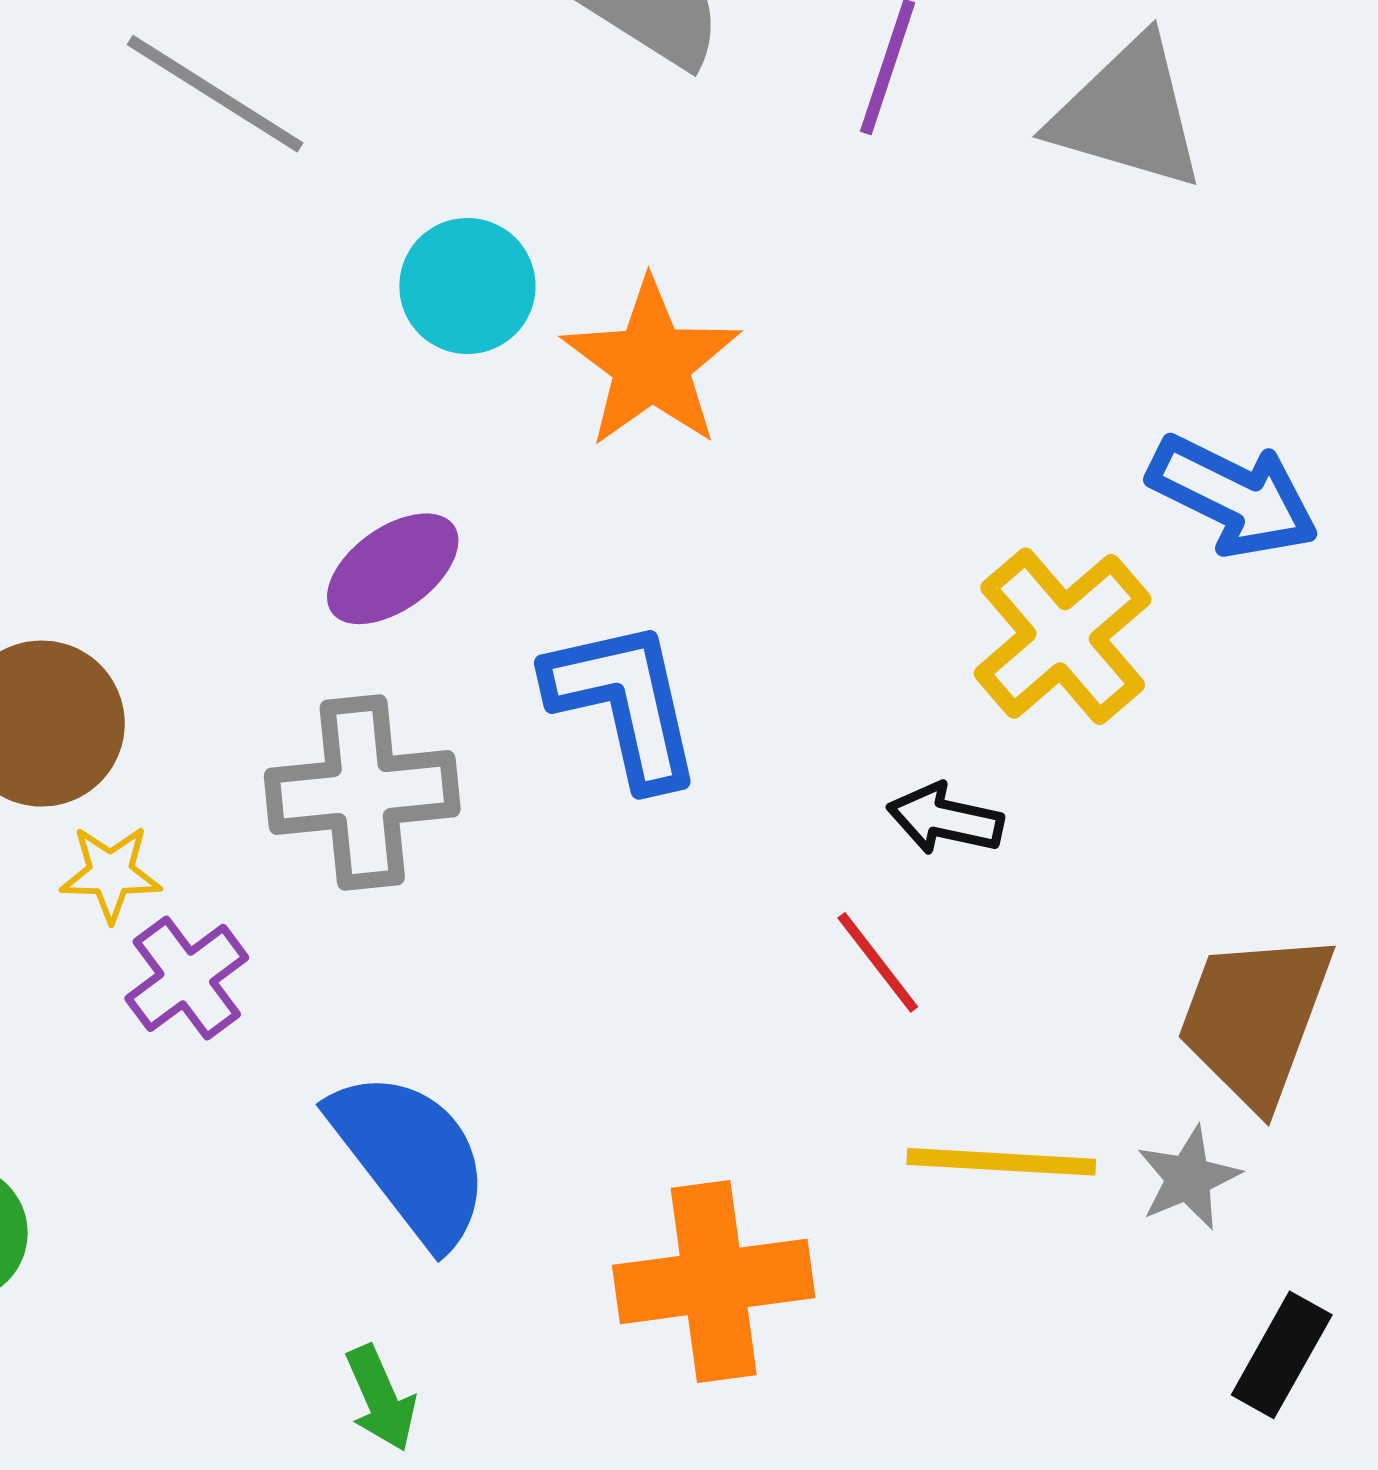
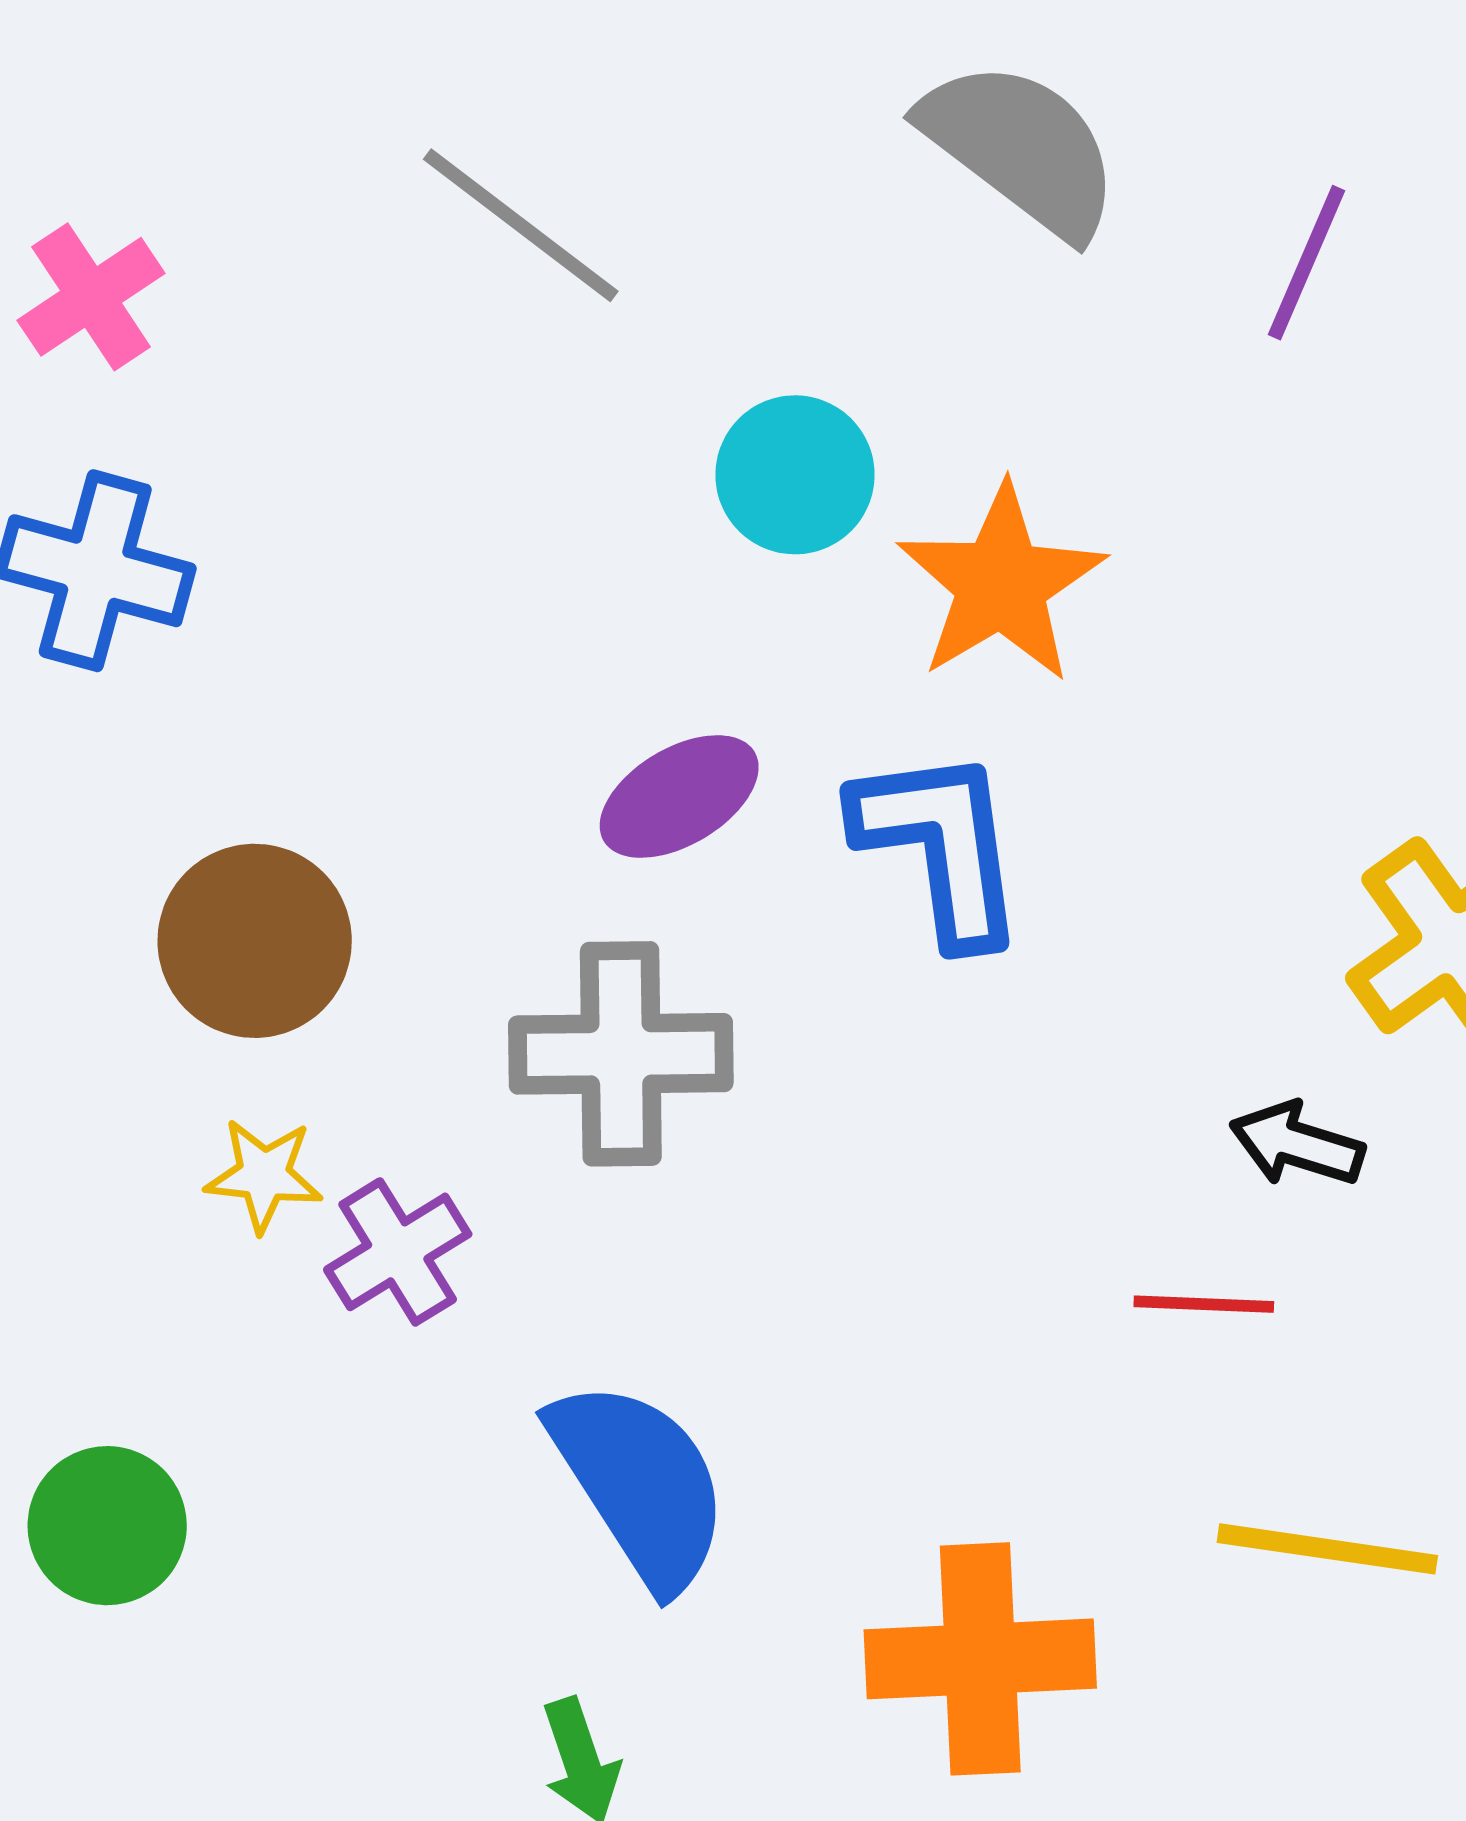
blue L-shape: (624, 703) -> (940, 846), moved
yellow star: (111, 873) -> (264, 1175), moved
red line: (878, 962) -> (1204, 1304), turned -55

